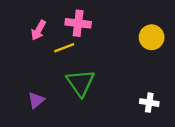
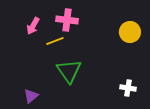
purple triangle: (36, 100) -> (31, 96), moved

